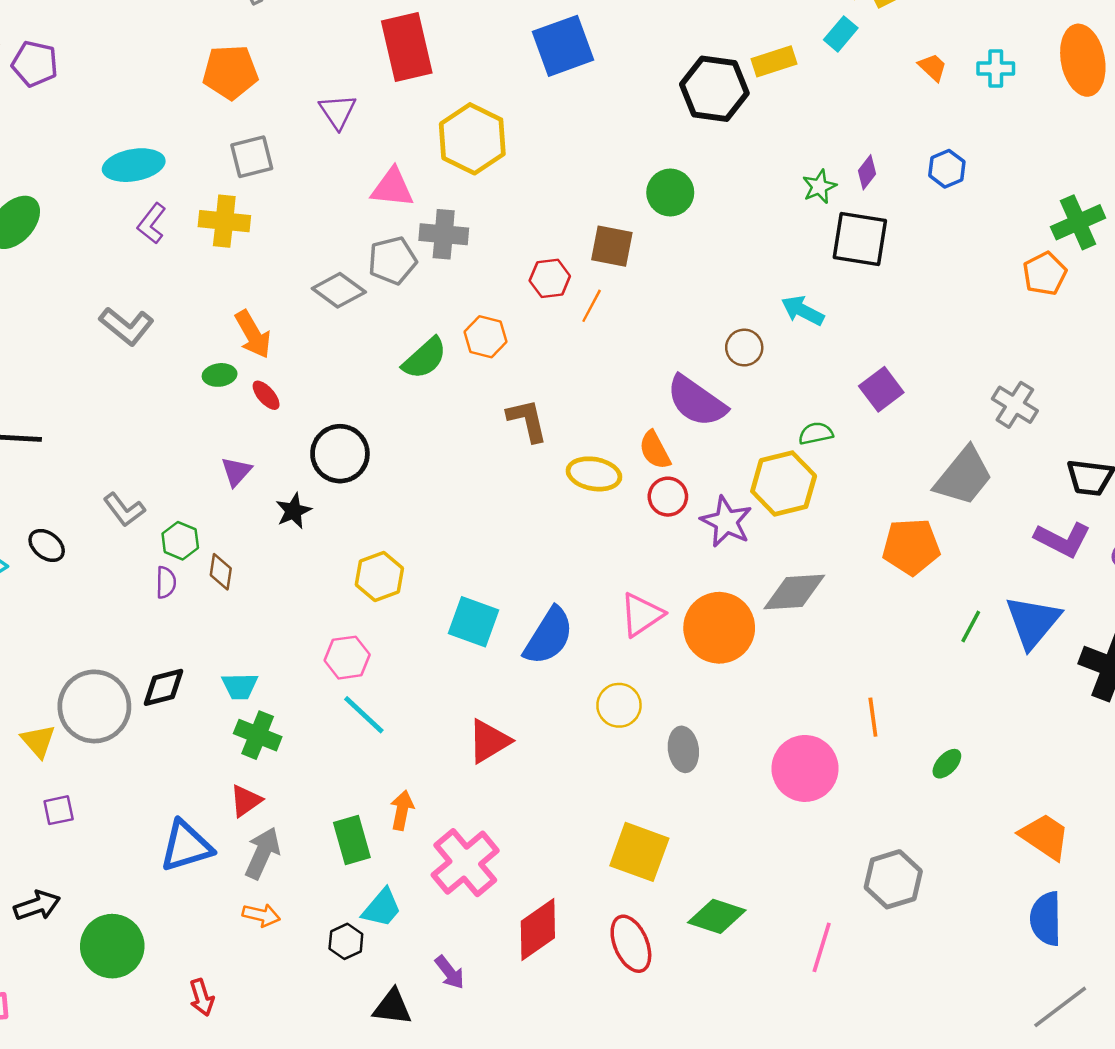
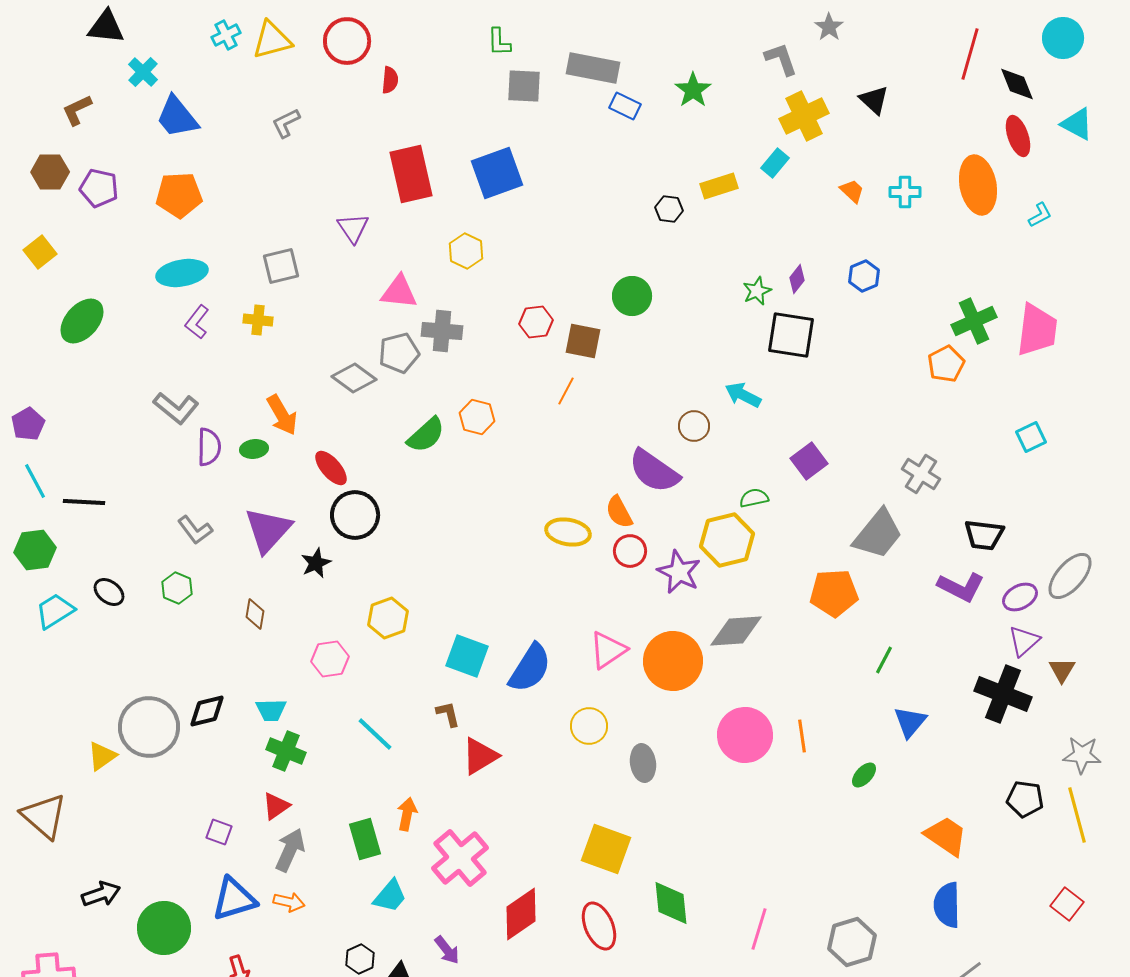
blue square: (563, 46) -> (497, 173), moved
orange pentagon: (230, 72) -> (179, 195), moved
black hexagon: (714, 89) -> (669, 209), size x0.5
yellow hexagon: (472, 139) -> (466, 251), size x0.6
yellow cross: (224, 221) -> (258, 320), size x0.7
red hexagon: (550, 278) -> (536, 322), moved
red ellipse: (266, 395) -> (331, 468), moved, size x1.4
brown L-shape: (527, 420) -> (448, 714), moved, size x0.7
purple triangle: (236, 472) -> (268, 530), size x1.8
gray L-shape: (124, 510) -> (195, 530), moved
green hexagon: (180, 541) -> (177, 588), moved
purple semicircle: (166, 582) -> (209, 447), moved, size x1.4
blue triangle: (1033, 622) -> (910, 722), moved, size x0.7
pink hexagon: (347, 658) -> (330, 659), moved
yellow triangle: (38, 741) -> (102, 756), turned 36
pink circle: (805, 768) -> (745, 735), moved
purple square: (59, 810) -> (219, 832), moved, turned 32
blue triangle: (186, 846) -> (234, 899), moved
gray hexagon: (893, 879) -> (852, 942), moved
green diamond: (717, 916) -> (671, 903), turned 66
black hexagon: (346, 941) -> (360, 959), moved

